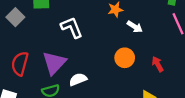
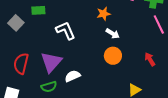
white arrow: (135, 27) -> (113, 34), moved
red arrow: (158, 64) -> (150, 59), moved

